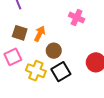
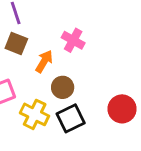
pink cross: (77, 18) -> (73, 40), moved
brown square: (20, 33) -> (16, 44), moved

